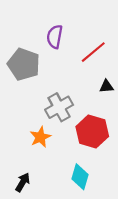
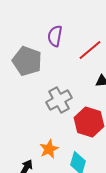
orange star: (40, 137) -> (49, 149), moved

